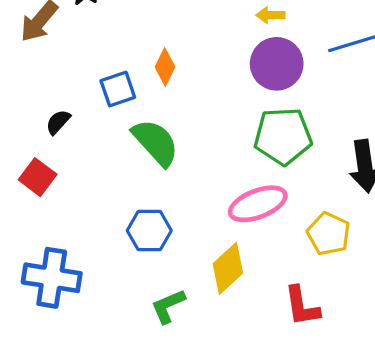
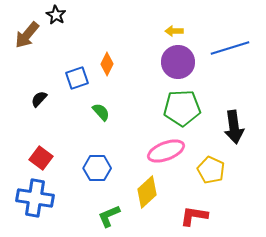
green semicircle: (156, 142) -> (101, 112), size x0.6
red square: (38, 177) -> (41, 158), moved
red L-shape: (302, 306) -> (194, 216), turned 108

